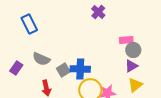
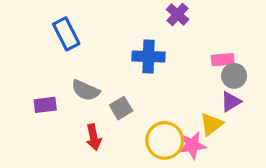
purple rectangle: (16, 68) -> (45, 105), turned 48
blue cross: (80, 69) -> (148, 56), moved
yellow triangle: (135, 85) -> (211, 124), moved

